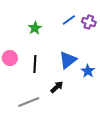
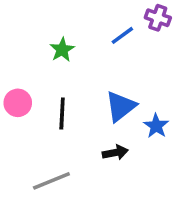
purple cross: (89, 22) -> (158, 18), moved
black arrow: (57, 87) -> (115, 152), moved, turned 32

